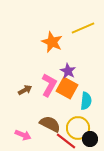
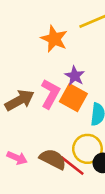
brown arrow: (25, 90) -> (20, 100), size x1.6
brown semicircle: (50, 124) -> (53, 159), moved

